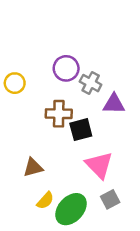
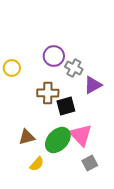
purple triangle: (114, 104) -> (93, 85), turned -30
green ellipse: (71, 209) -> (58, 140), moved

